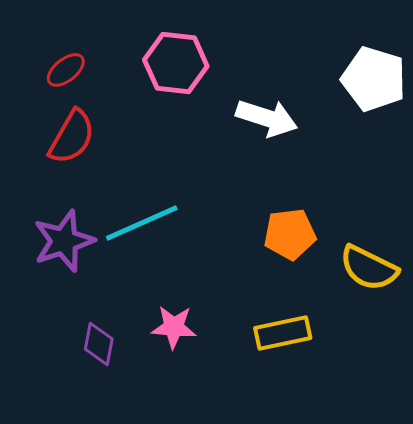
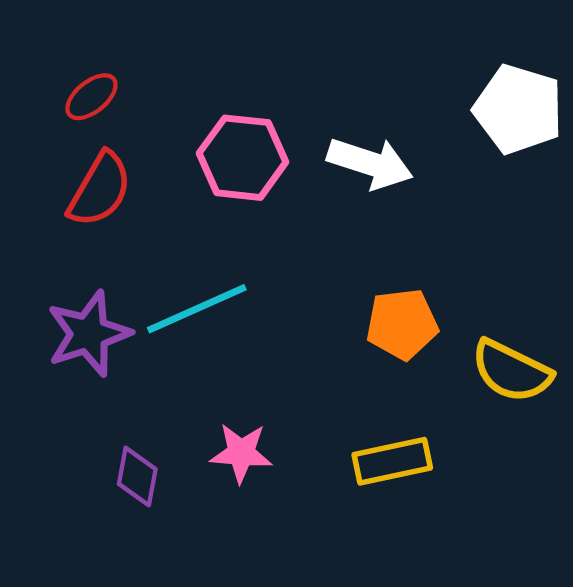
pink hexagon: (176, 63) -> (243, 158), moved

